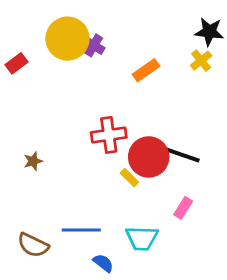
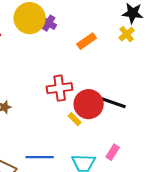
pink rectangle: (183, 208) -> (113, 152), moved

